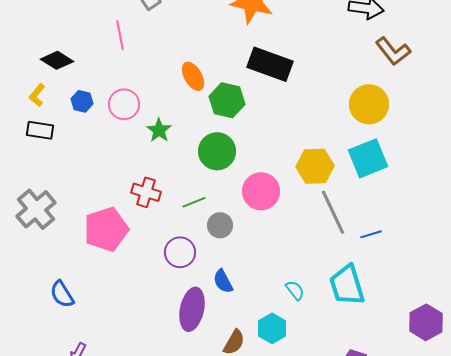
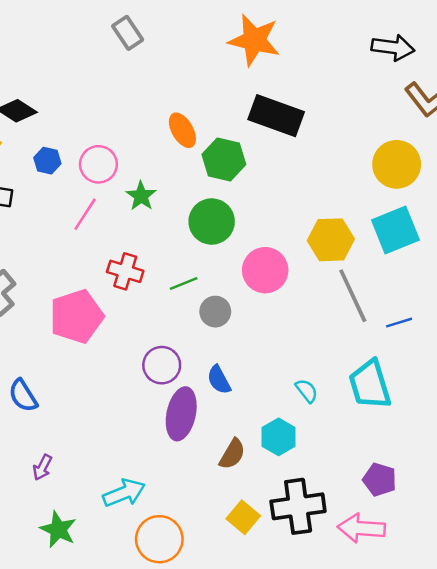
pink line: (120, 35) -> (85, 214), moved, turned 44
purple circle: (180, 252) -> (162, 365), moved

